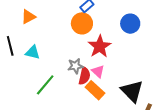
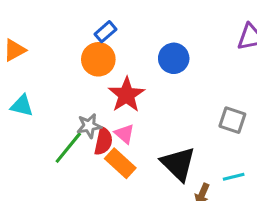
green line: (45, 85) -> (68, 148), moved

